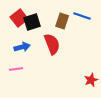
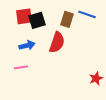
red square: (19, 18) -> (24, 16), turned 30
red semicircle: (52, 44) -> (57, 42), turned 40

